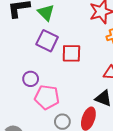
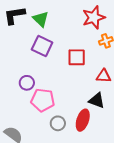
red square: (71, 53) -> (77, 57), moved

